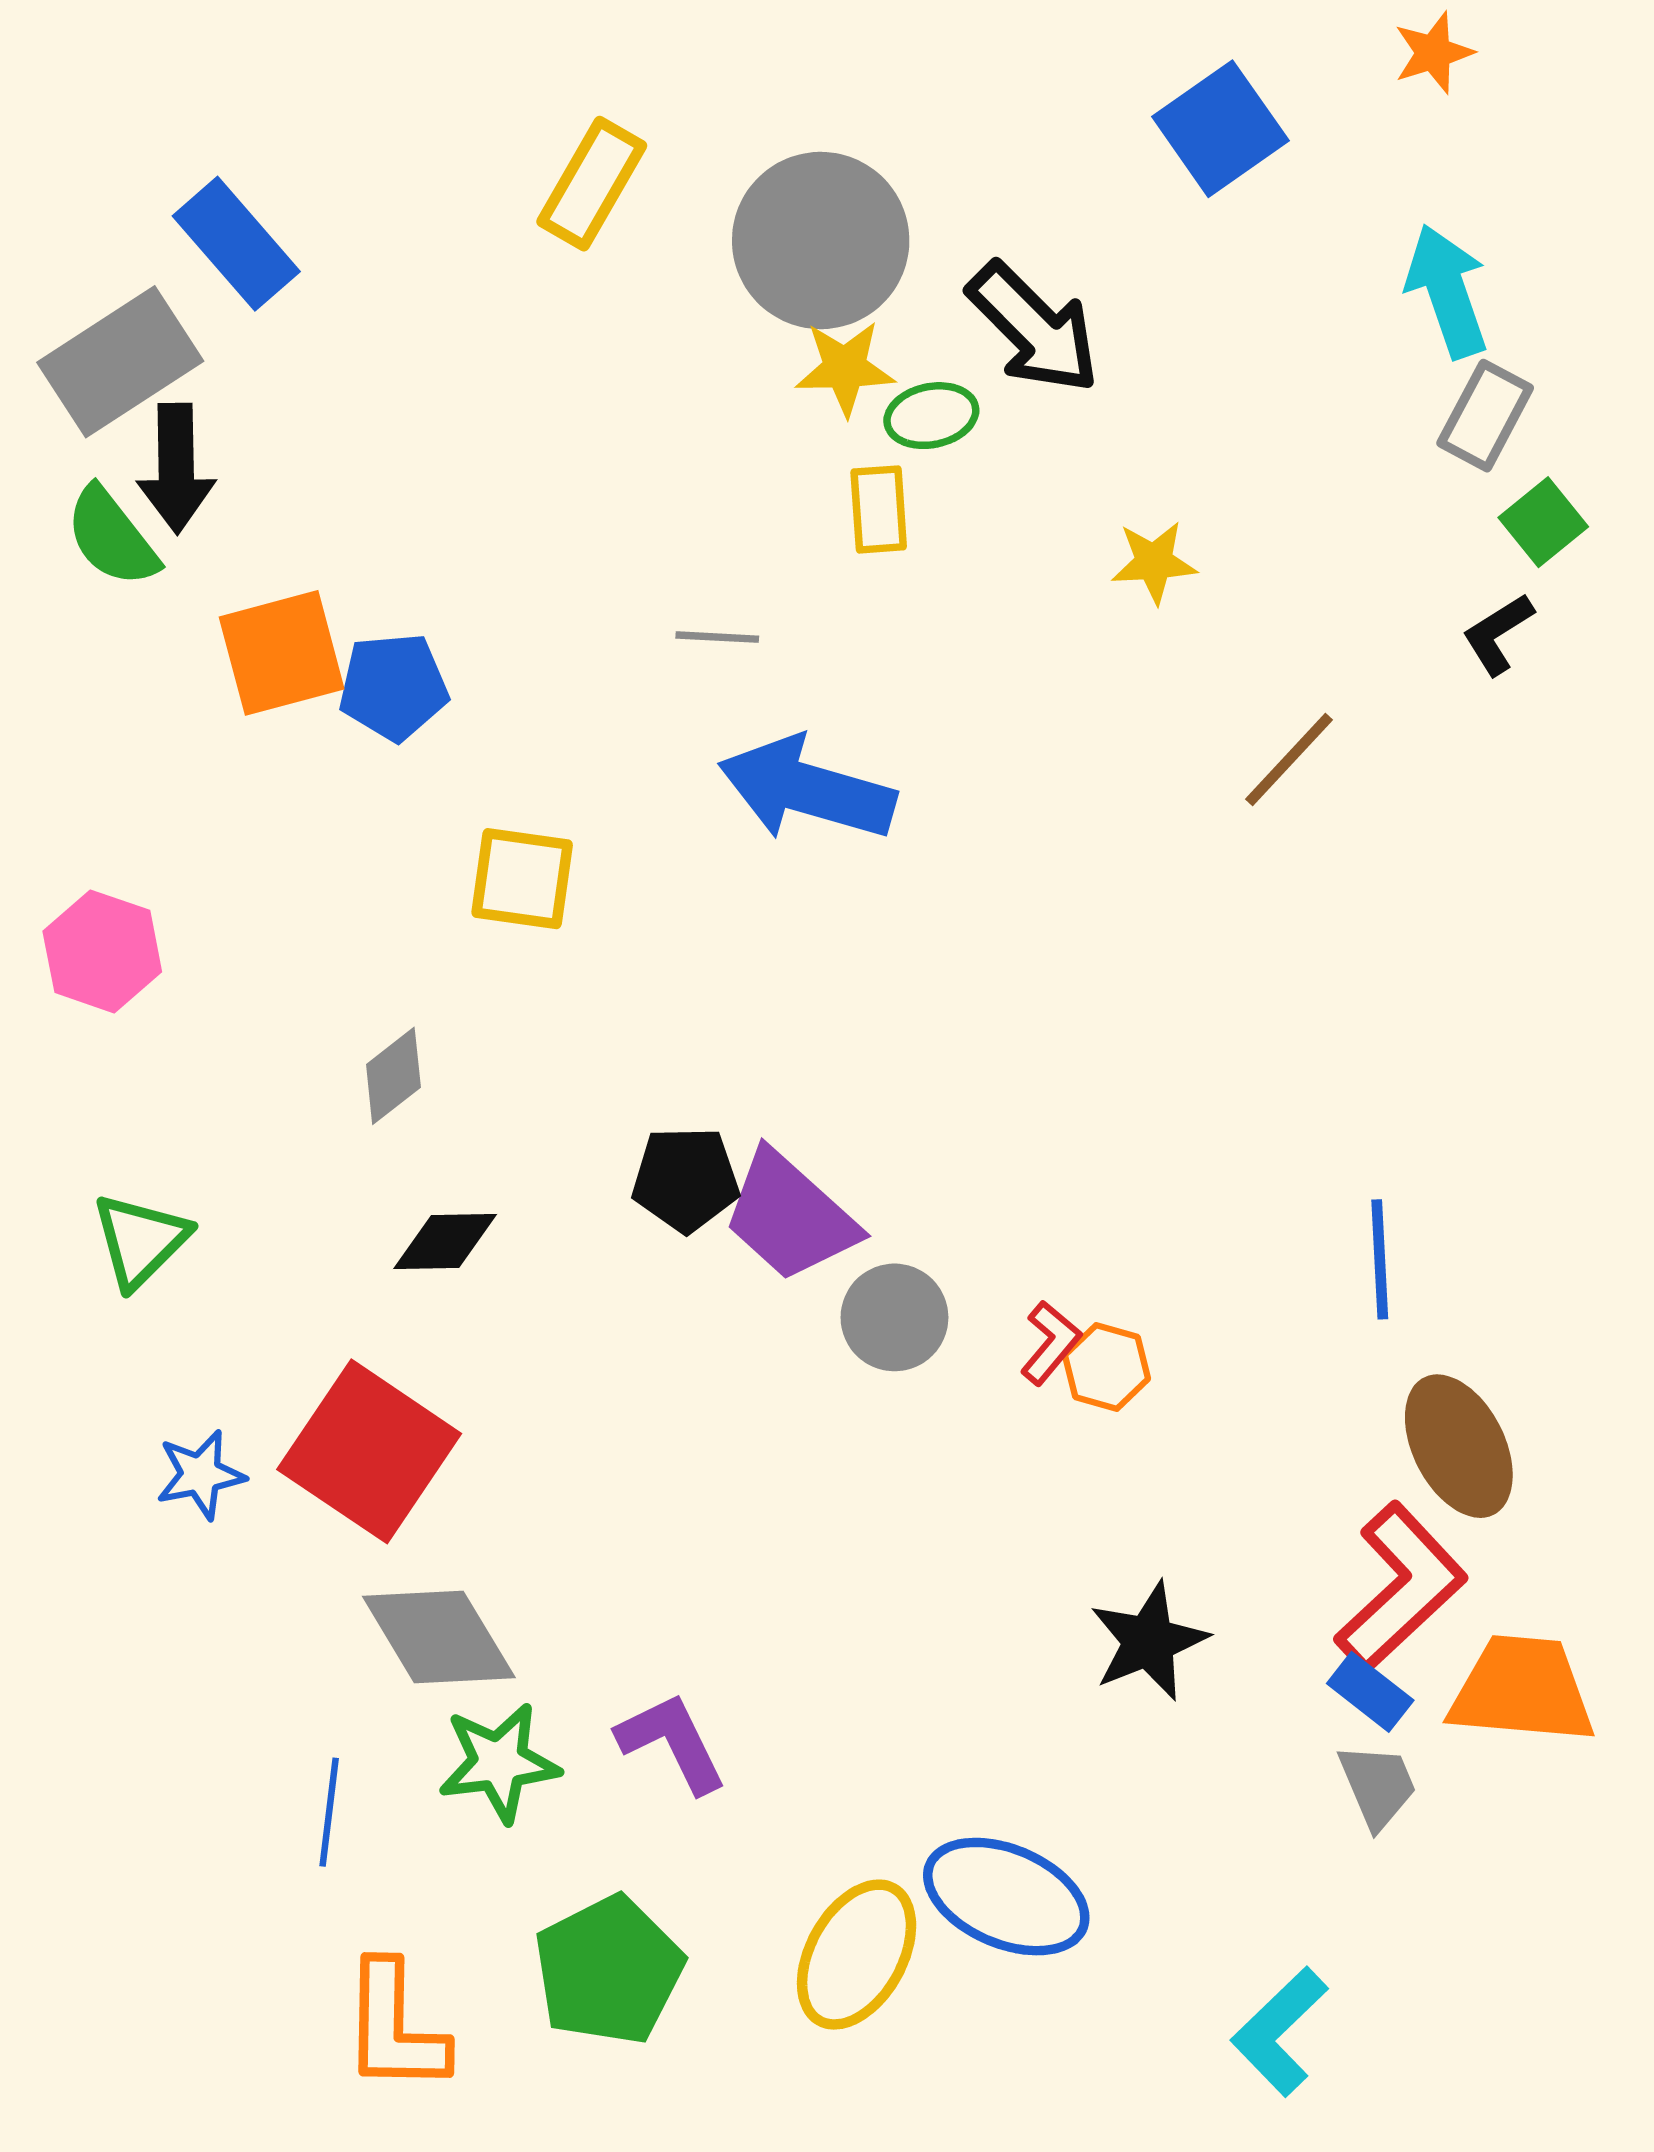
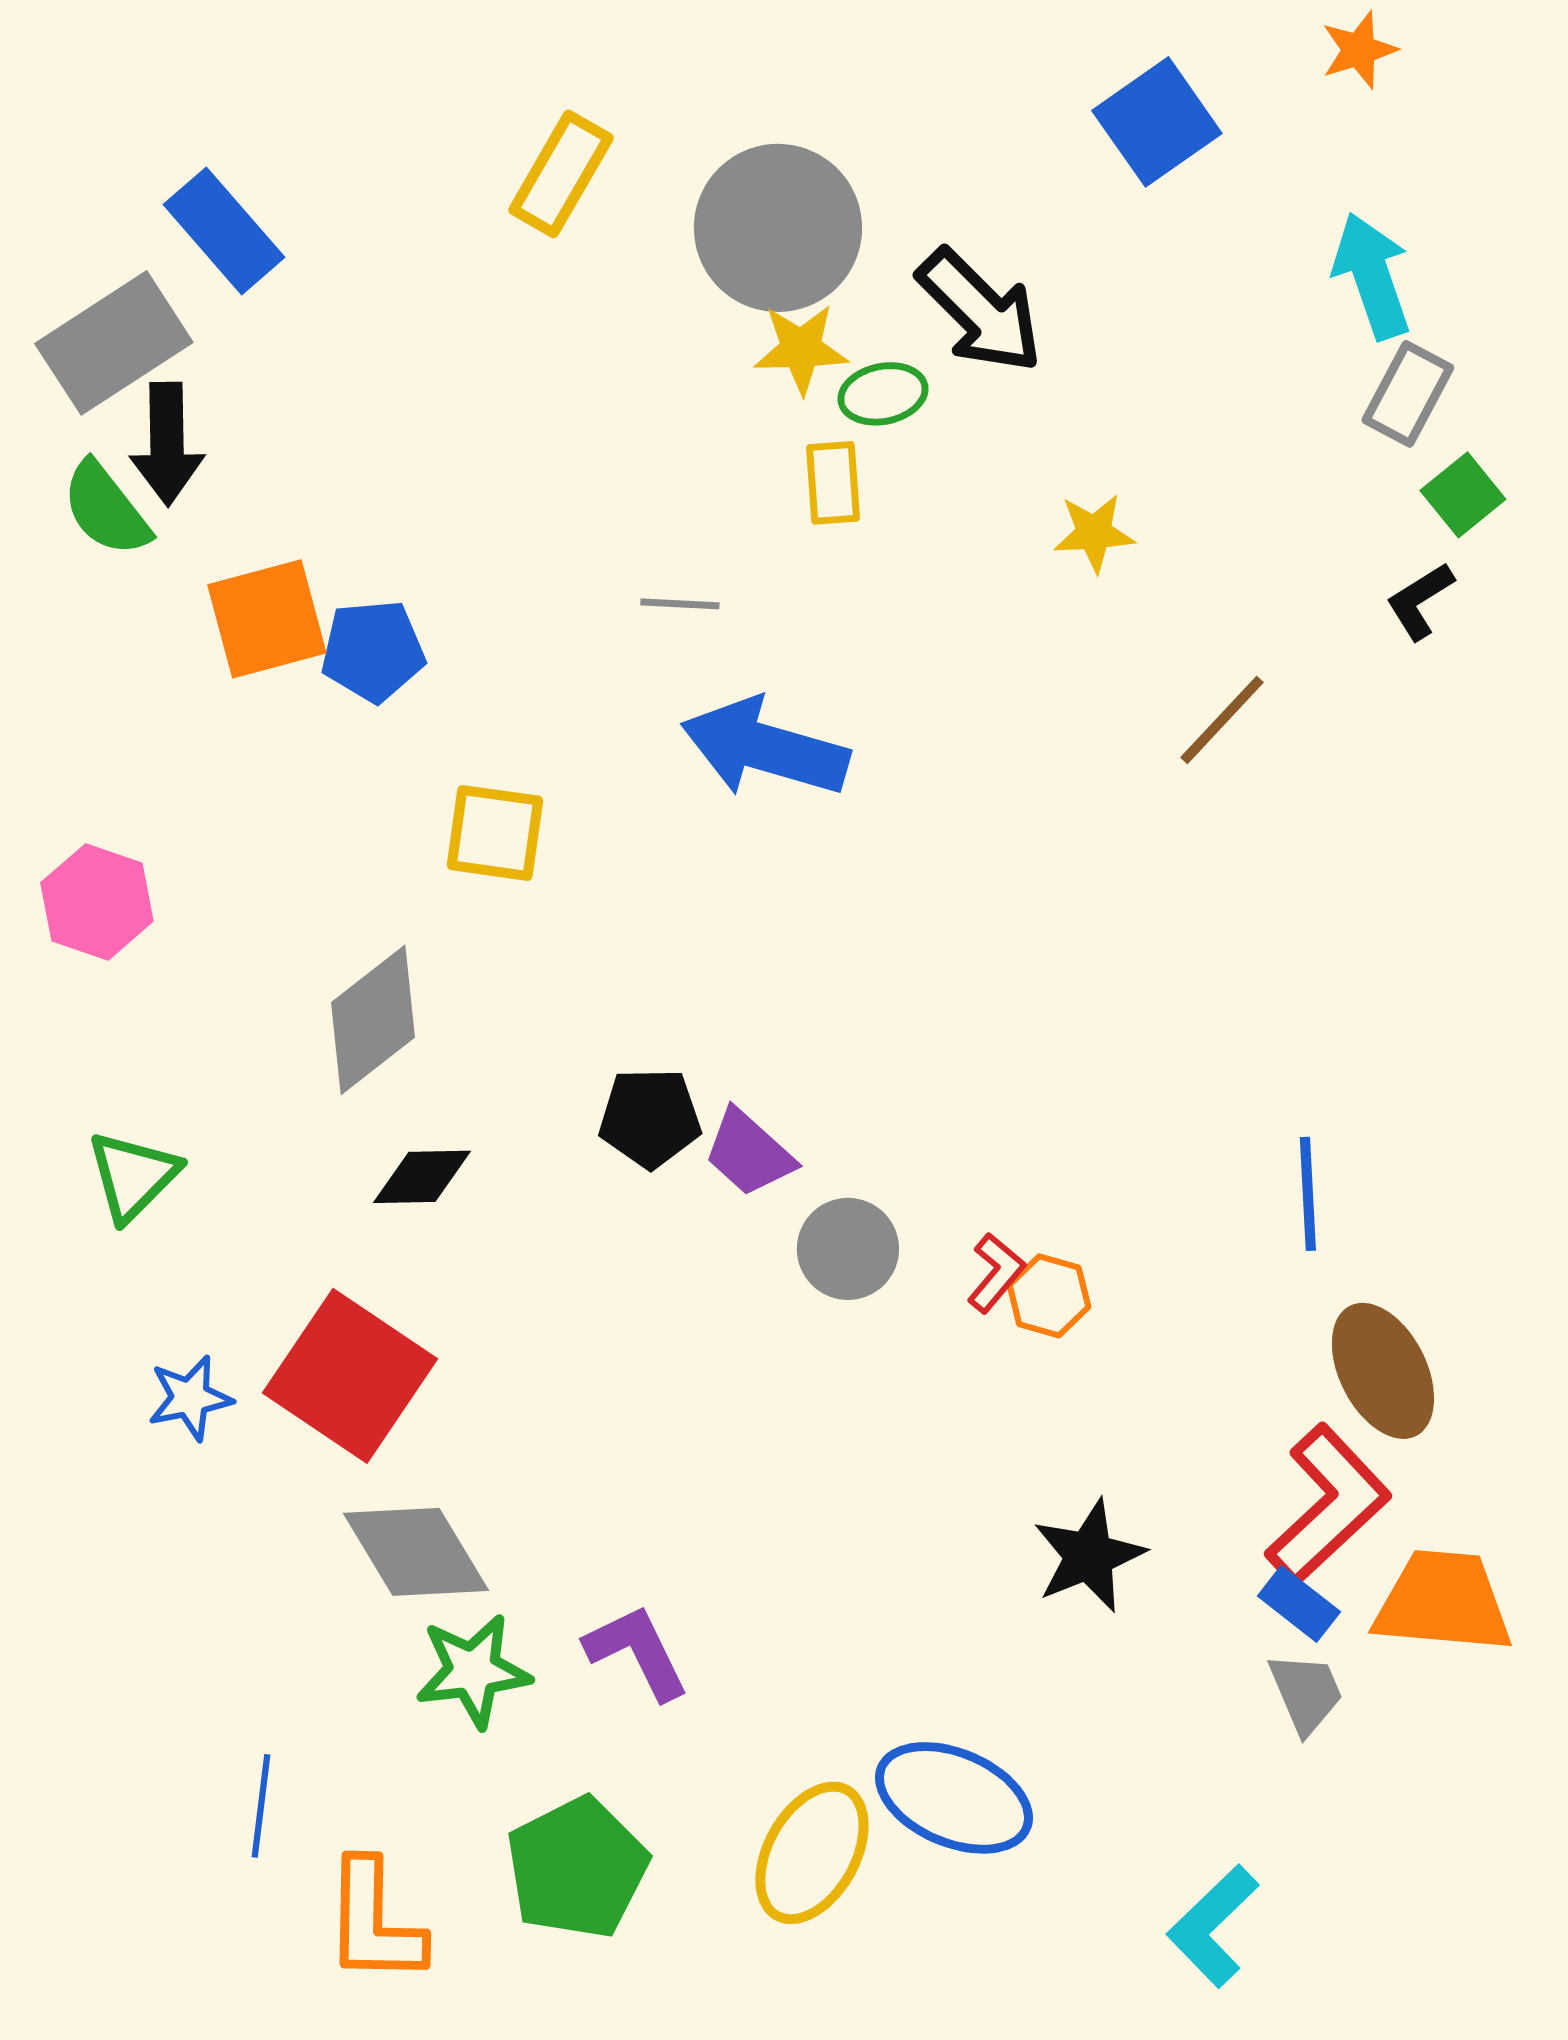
gray diamond: (393, 1076) -> (373, 1020), size x1.6
purple trapezoid: (790, 1216) -> (749, 1153), size x0.7
blue line: (329, 1812) -> (261, 1806), moved

